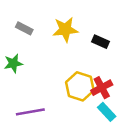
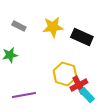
black rectangle: (101, 42) -> (82, 37), size x1.5
red cross: (102, 88) -> (79, 85), moved

